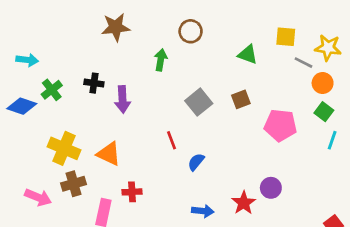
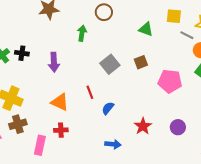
black cross: (94, 83) -> (22, 53), moved
orange triangle: (109, 154) -> (60, 102), moved
purple circle: (271, 188) -> (178, 127), moved
red star: (244, 203) -> (143, 126), moved

